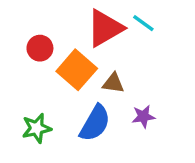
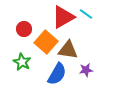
brown triangle: (113, 83) -> (68, 50), size x1.5
green star: (37, 128) -> (22, 62), moved, turned -30

